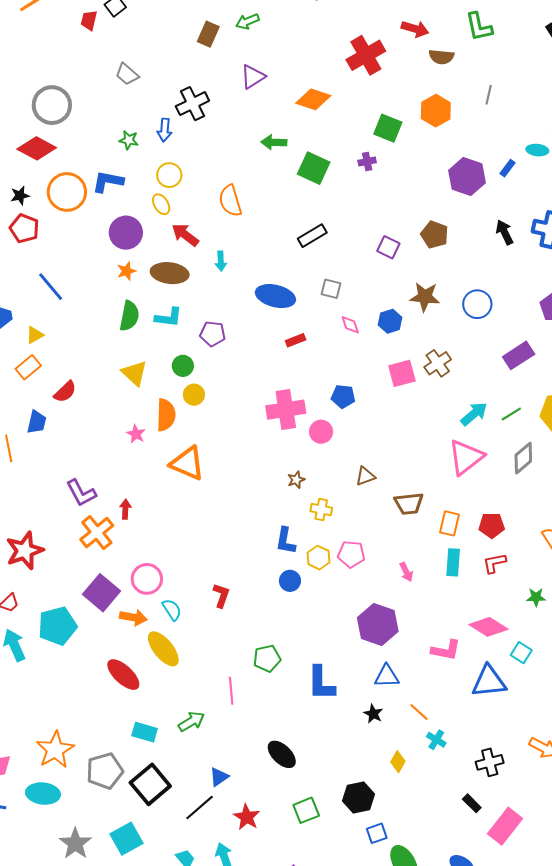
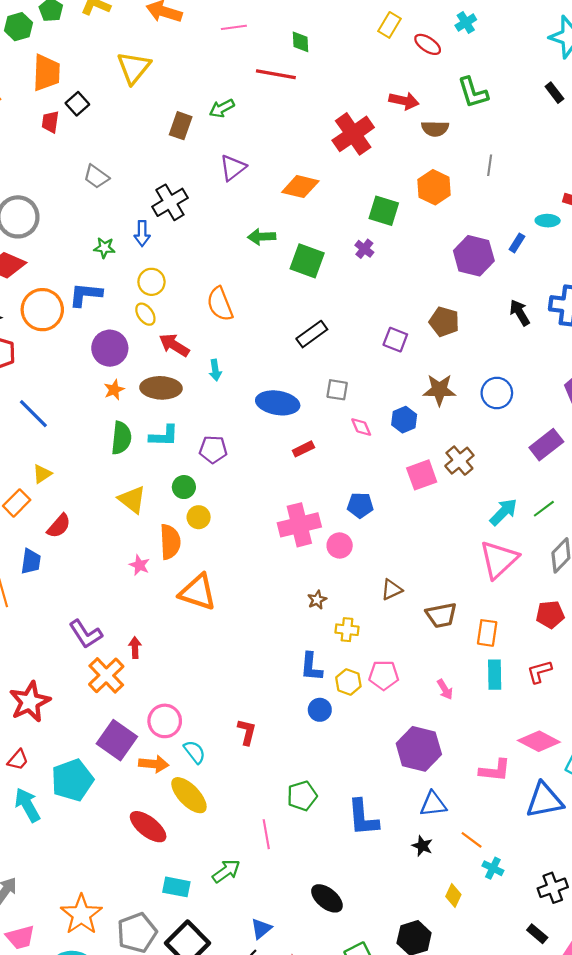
purple cross: (367, 161) -> (364, 249), turned -36
yellow triangle: (35, 335) -> (42, 474), moved
red pentagon: (492, 525) -> (550, 615), moved

